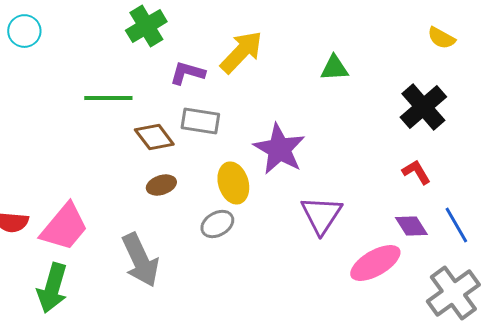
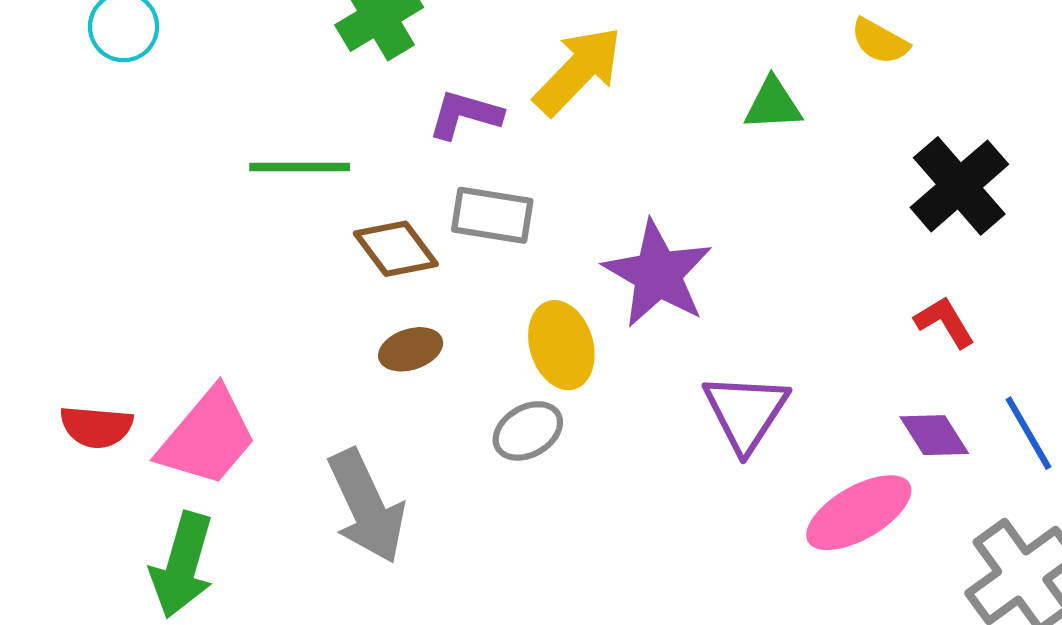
yellow semicircle: (441, 38) -> (880, 41), moved

